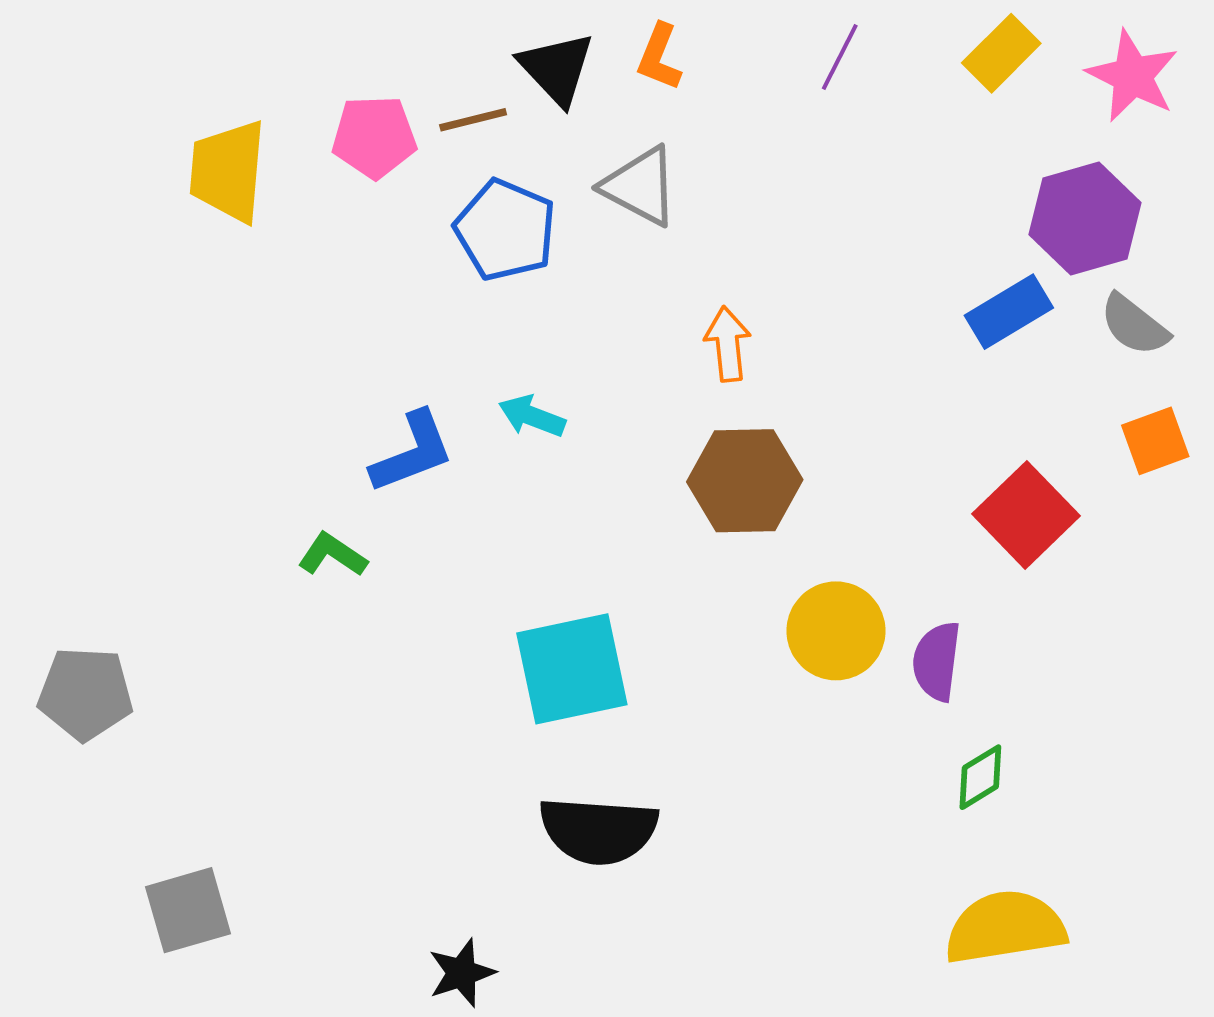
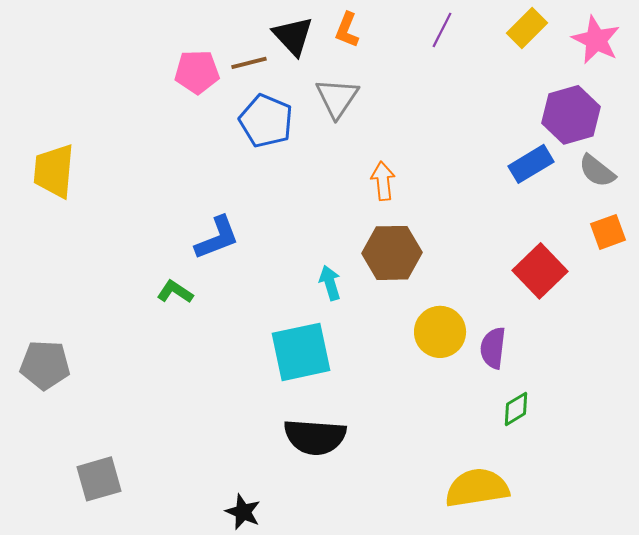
yellow trapezoid: (228, 171) -> (54, 171), moved
gray triangle: (640, 186) -> (337, 98), turned 36
cyan arrow: (532, 416) -> (330, 283), moved, turned 52
yellow semicircle: (1005, 927) -> (477, 488), moved
black star: (462, 973) -> (243, 512), turned -30

